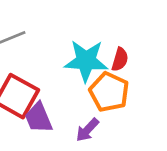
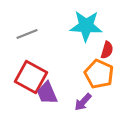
cyan star: (86, 61) -> (86, 26), moved

